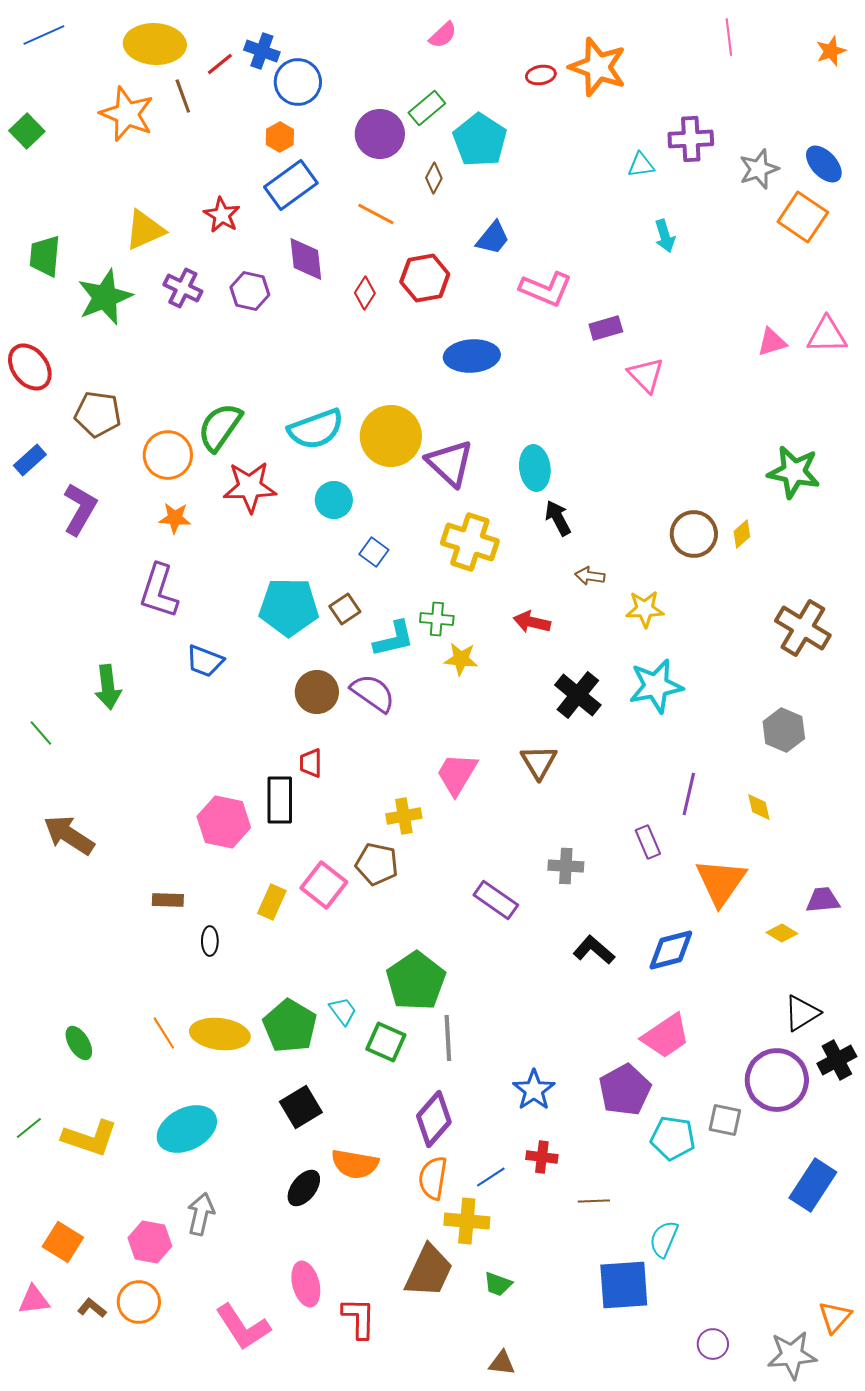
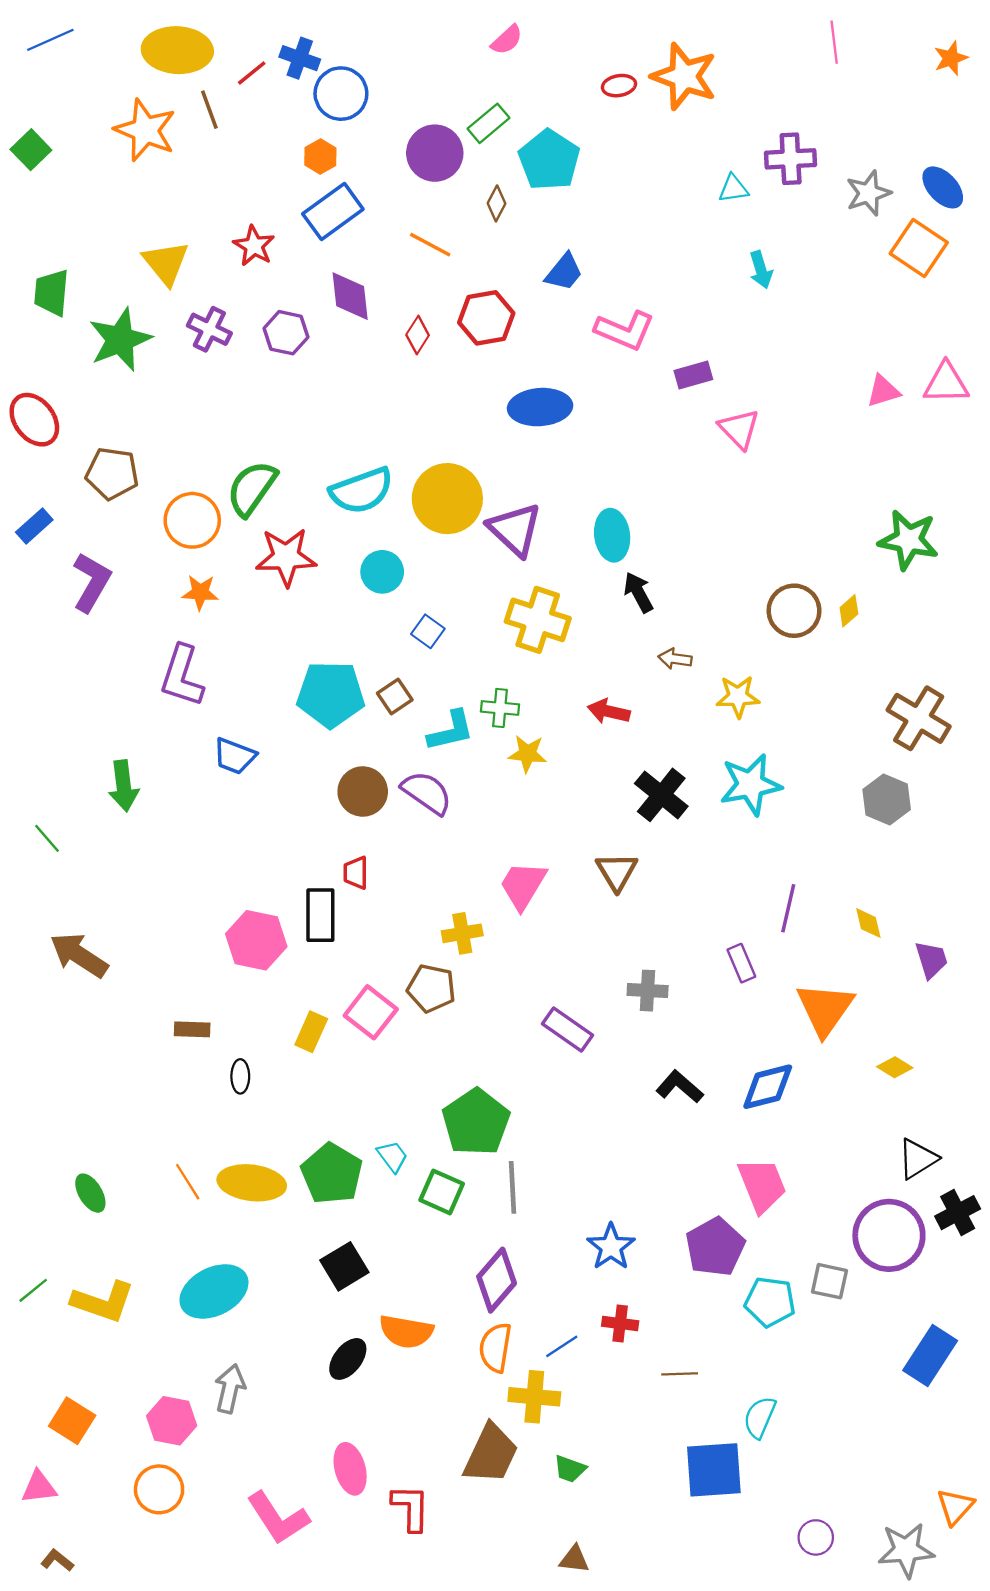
yellow triangle: (145, 230) -> (166, 263), turned -45
gray hexagon: (784, 730) -> (887, 800), moved
purple trapezoid: (823, 900) -> (931, 960), moved, turned 78
pink trapezoid: (666, 1036) -> (762, 1185), turned -78
brown L-shape: (92, 1308) -> (57, 1560), moved

